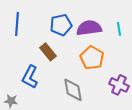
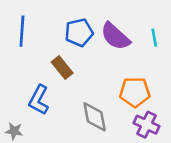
purple semicircle: (89, 28) -> (115, 36), turned -130
orange pentagon: (92, 58) -> (135, 92), moved, turned -30
purple cross: (119, 85) -> (147, 125), moved

